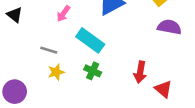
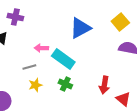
pink arrow: (63, 14) -> (41, 48), moved, turned 56
gray line: (49, 50) -> (29, 67), turned -32

